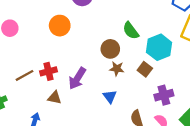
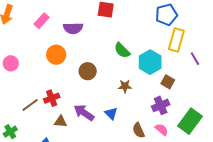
brown circle: (110, 49) -> (88, 71), moved
brown star: (117, 69) -> (125, 86), moved
brown square: (145, 69) -> (168, 82), moved
purple arrow: (77, 78) -> (84, 113), moved, turned 100

